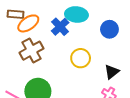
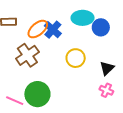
cyan ellipse: (76, 14) -> (83, 18), moved
orange ellipse: (28, 23) -> (38, 29), moved

